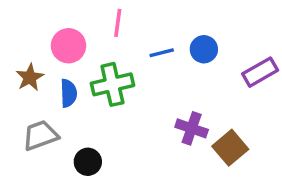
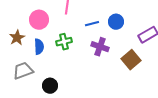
green cross: (112, 84) -> (64, 42), size x0.7
purple cross: (192, 128) -> (100, 47), moved
brown square: (230, 148) -> (131, 60), moved

